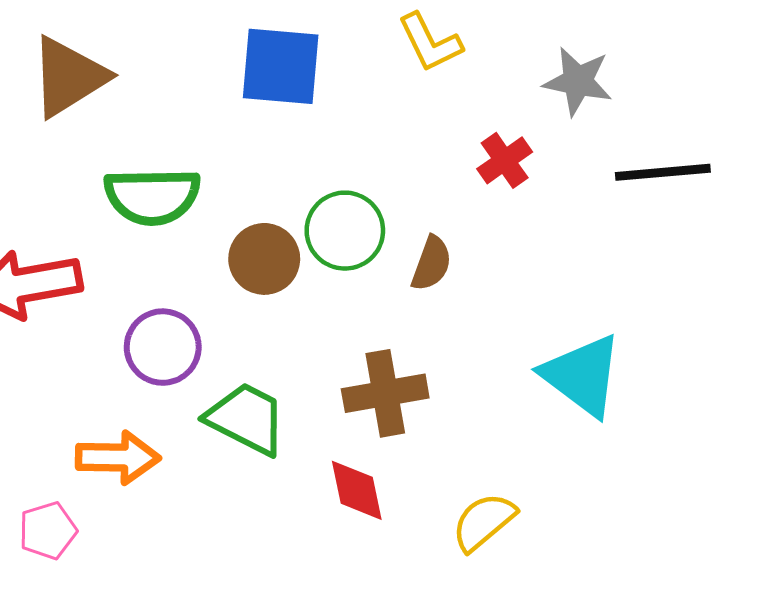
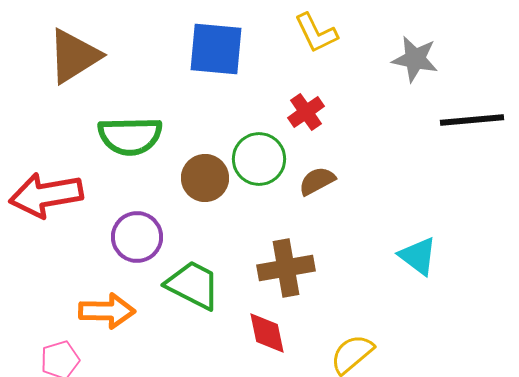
red cross: (505, 160) -> (306, 112), moved
brown semicircle: (431, 263) -> (317, 181), turned -138
cyan triangle: (582, 375) -> (418, 256), size x0.7

